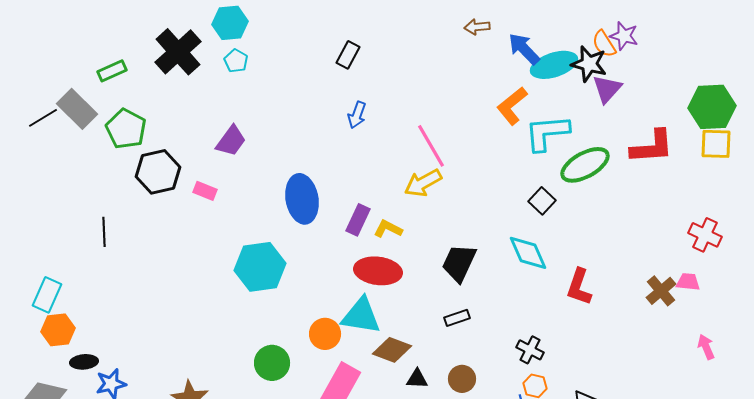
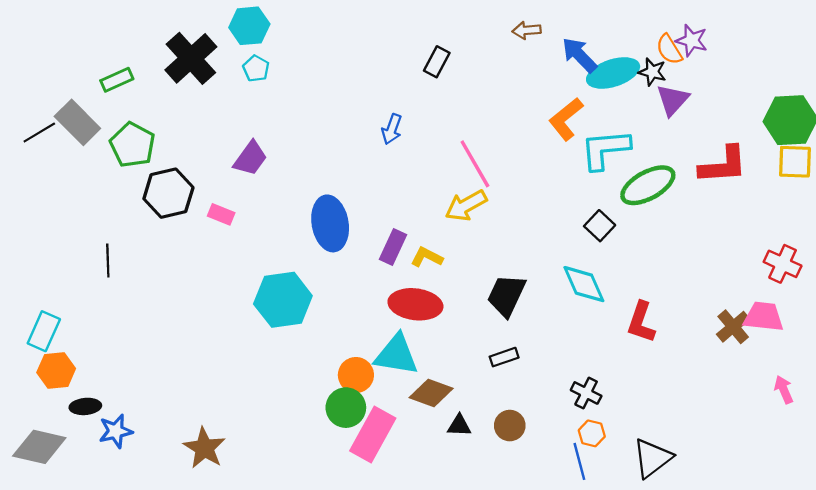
black rectangle: (348, 55) -> (437, 62), moved
black star: (589, 64) -> (652, 72), size x0.7
pink trapezoid: (688, 282) -> (764, 317), size x1.5
green circle: (272, 363) -> (346, 408), moved

